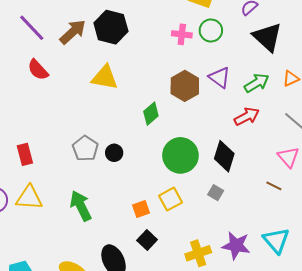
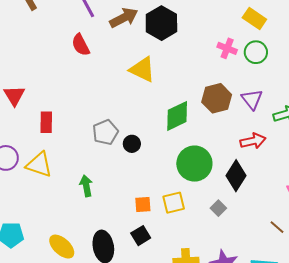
green diamond: (151, 114) -> (177, 116), size x1.4
red arrow: (247, 116) -> (253, 141), moved
brown line: (274, 186) -> (277, 227), moved
green arrow: (81, 206) -> (86, 186), size x0.7

